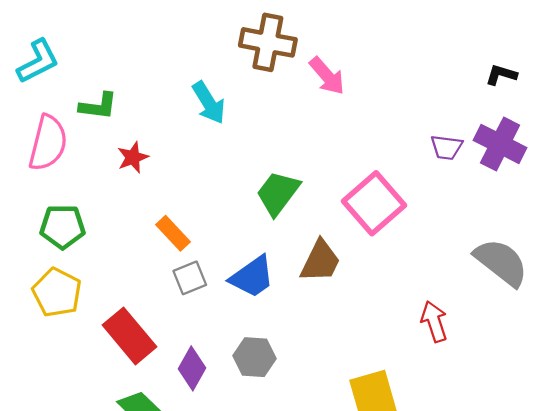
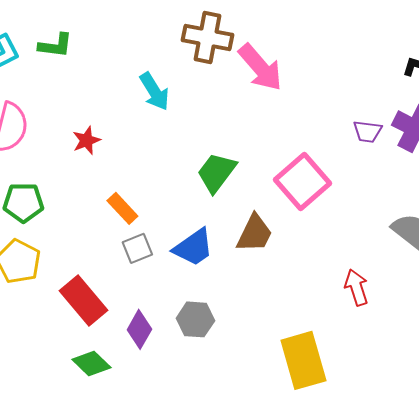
pink arrow: (327, 76) -> (260, 67), size x1.4
green L-shape: (98, 106) -> (55, 45), moved

